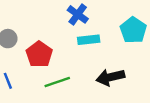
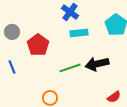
green line: (57, 82) -> (70, 68), moved

